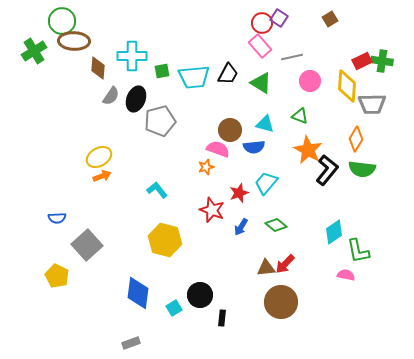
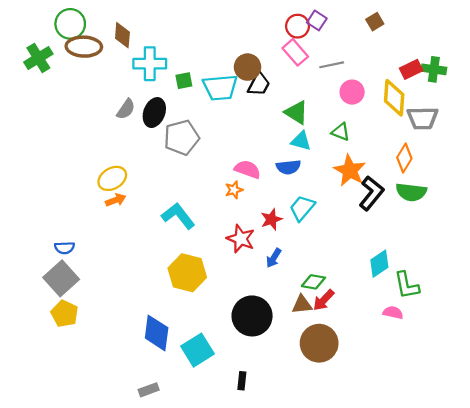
brown diamond: (98, 68) -> (122, 35), moved
green triangle: (261, 83) -> (296, 113), moved
brown circle: (230, 130) -> (248, 67), moved
cyan L-shape: (157, 190) -> (178, 216), size x1.4
green diamond: (276, 225) -> (313, 282), moved, turned -30
gray square: (87, 245) -> (61, 278), moved
black circle: (200, 295) -> (252, 316), moved, size x1.4
cyan square: (174, 308) -> (197, 350), size x1.8
black rectangle: (222, 318) -> (242, 381), moved

